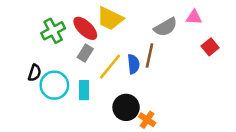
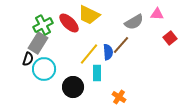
gray rectangle: (85, 53) -> (38, 43), moved, size x1.5
brown line: (150, 55) -> (121, 45), turned 30
cyan rectangle: (84, 90) -> (97, 73), moved
black circle: (126, 107) -> (73, 87), moved

